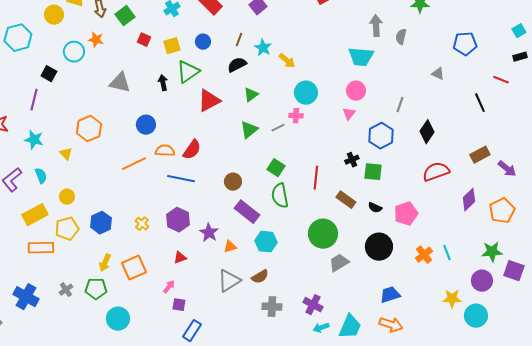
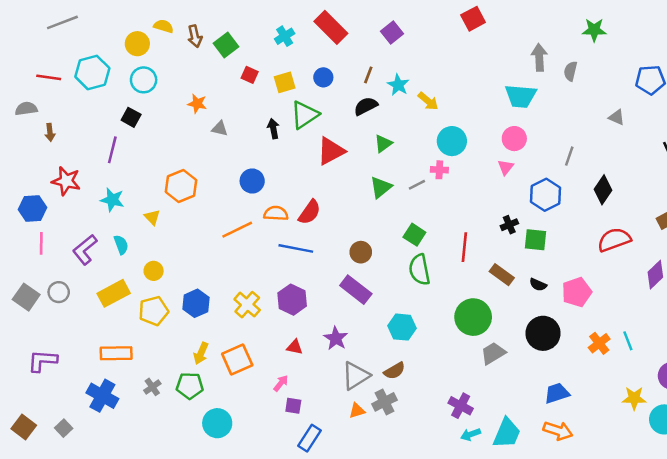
orange star: (96, 40) -> (197, 104), moved
cyan circle: (74, 52) -> (144, 80), moved
gray triangle: (120, 83) -> (220, 129), size x0.6
purple rectangle: (247, 212) -> (356, 290), moved
yellow cross: (142, 224) -> (247, 305), size x1.5
purple star: (209, 233) -> (336, 338), moved
orange triangle: (230, 247) -> (357, 411), moved
orange rectangle: (41, 248) -> (116, 353), moved
red triangle: (180, 258) -> (295, 347), turned 32
gray cross: (272, 307) -> (384, 402), moved, turned -30

